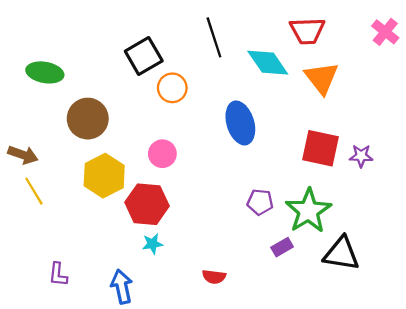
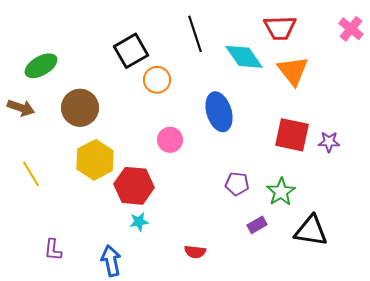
green ellipse: (45, 72) -> (41, 66), turned -40
pink circle: (162, 154) -> (170, 140), moved
brown arrow: (23, 155) -> (21, 108), moved
green star: (308, 211) -> (281, 192), size x0.7

